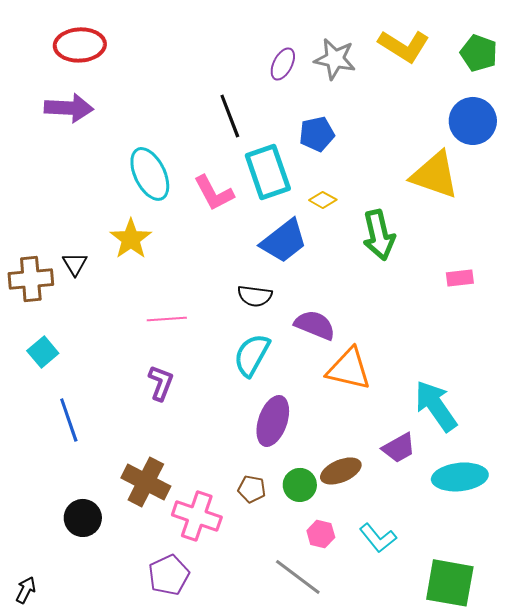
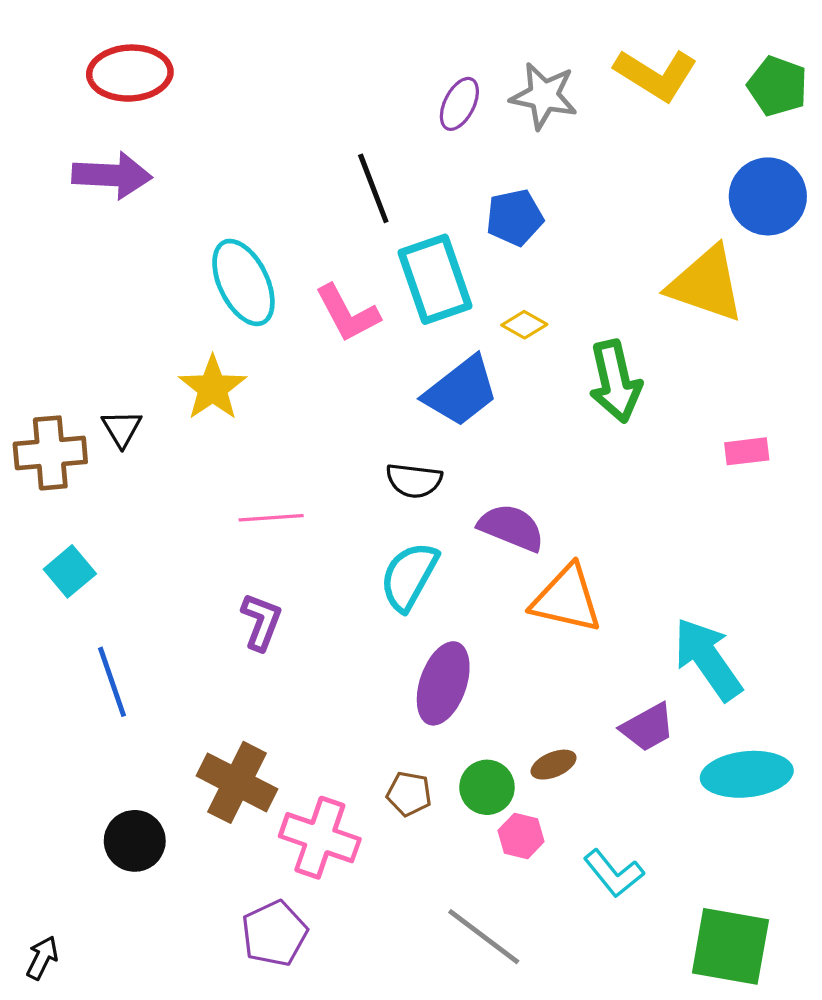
brown ellipse: (341, 471) -> (554, 765), size x0.7
pink hexagon: (321, 534) -> (521, 836), moved

